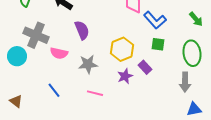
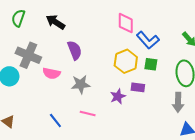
yellow hexagon: (122, 49) -> (126, 61), moved
purple rectangle: (145, 67) -> (138, 87), turned -40
blue line: (54, 90) -> (55, 121), moved

